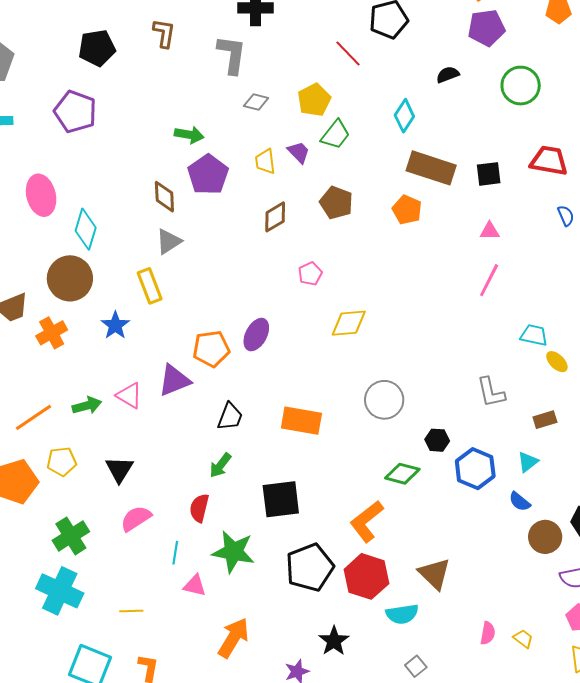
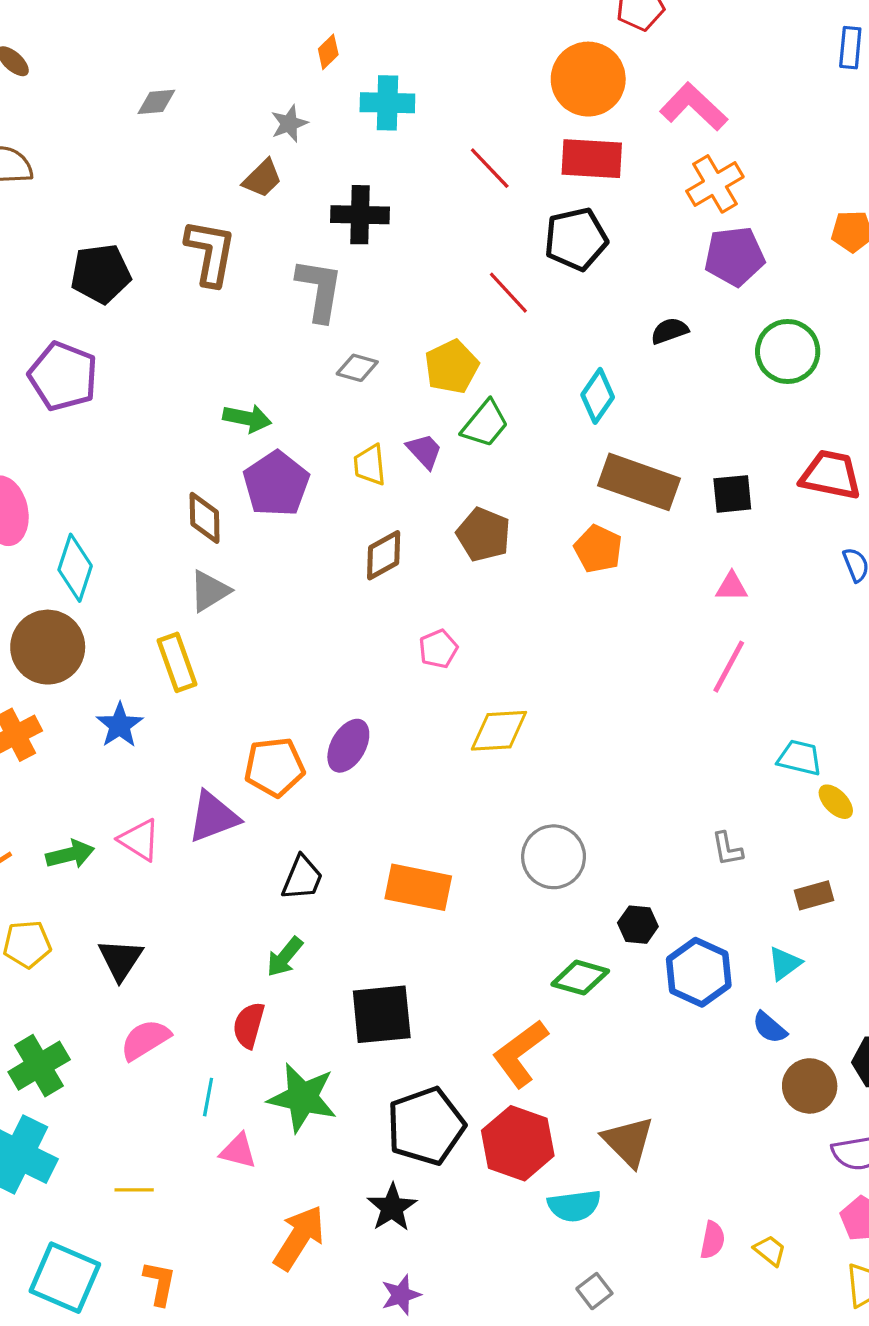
brown L-shape: (164, 33) -> (210, 252), size x1.4
gray L-shape: (491, 392) -> (727, 849), size x0.7
black star: (334, 641) -> (392, 1207), moved

